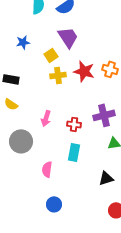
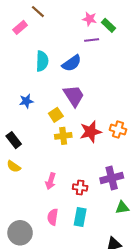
red star: (84, 71) -> (91, 132), turned -30
black rectangle: (11, 79) -> (14, 140), turned 42
gray circle: (21, 141) -> (20, 233), moved
pink semicircle: (47, 169) -> (53, 217), moved

